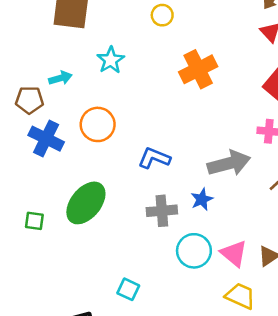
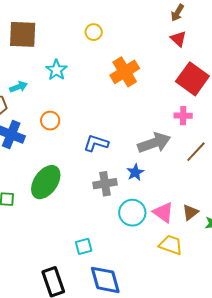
orange circle: (98, 124) -> (50, 121), size x0.7
cyan square: (128, 289) -> (84, 246), turned -36

